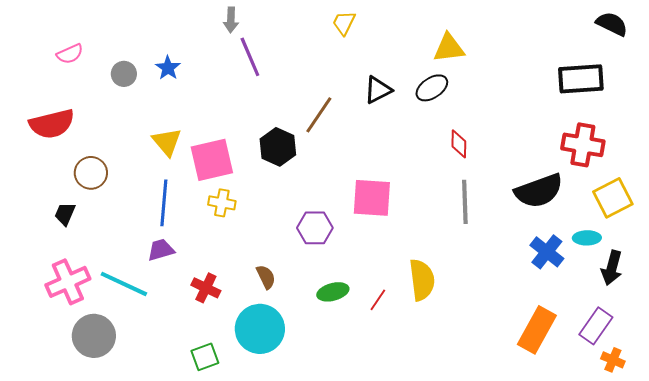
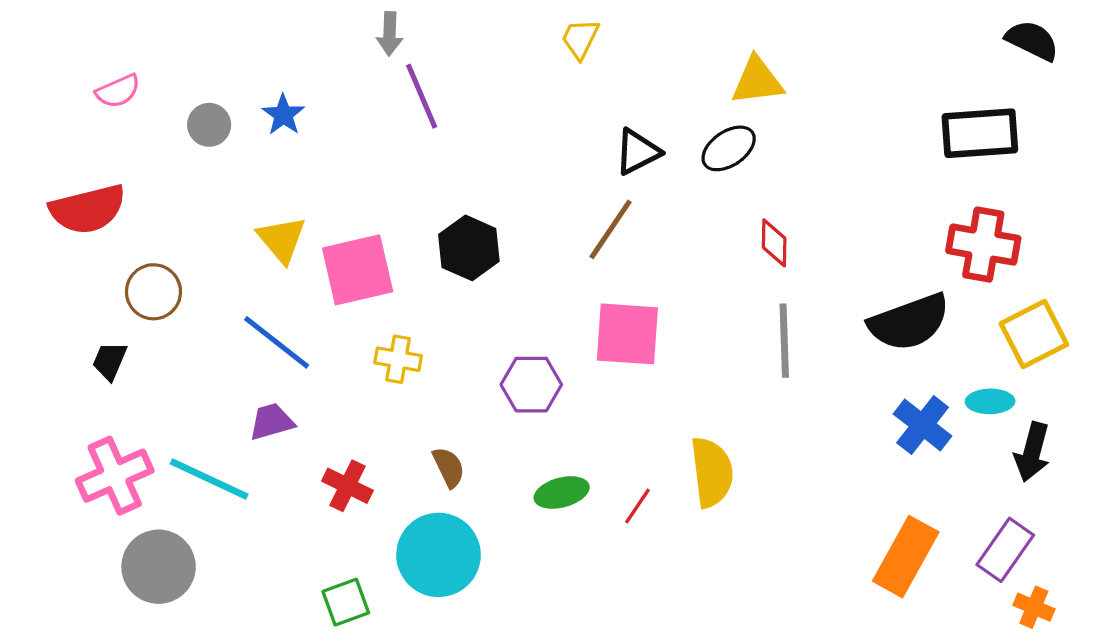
brown line: (319, 115) -> (611, 229), moved
blue line: (164, 203) -> (277, 342), turned -57
yellow cross: (222, 203) -> (398, 359), moved

